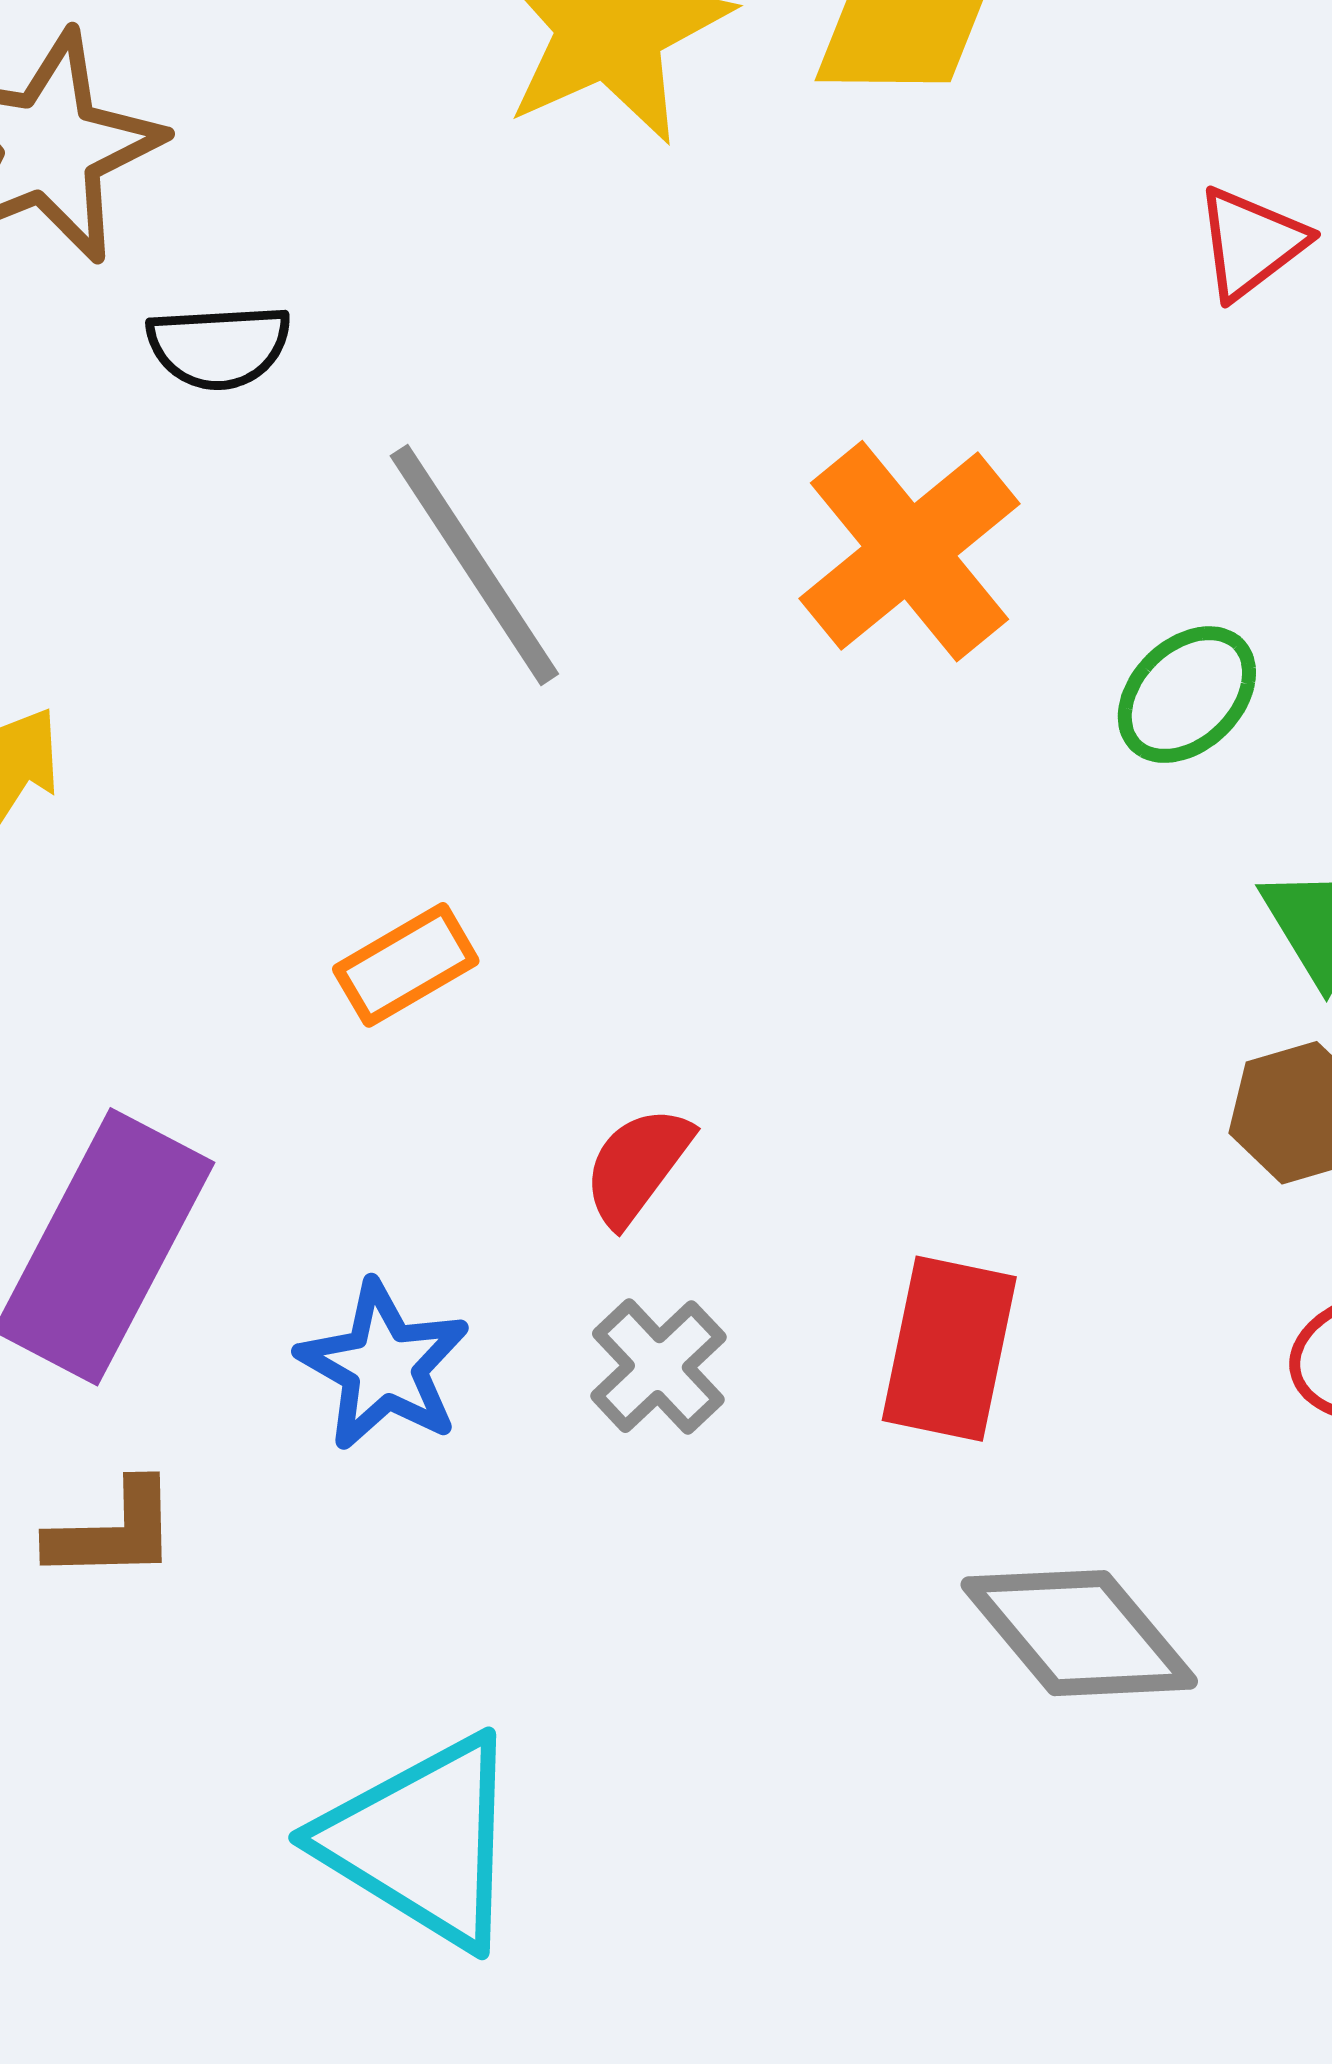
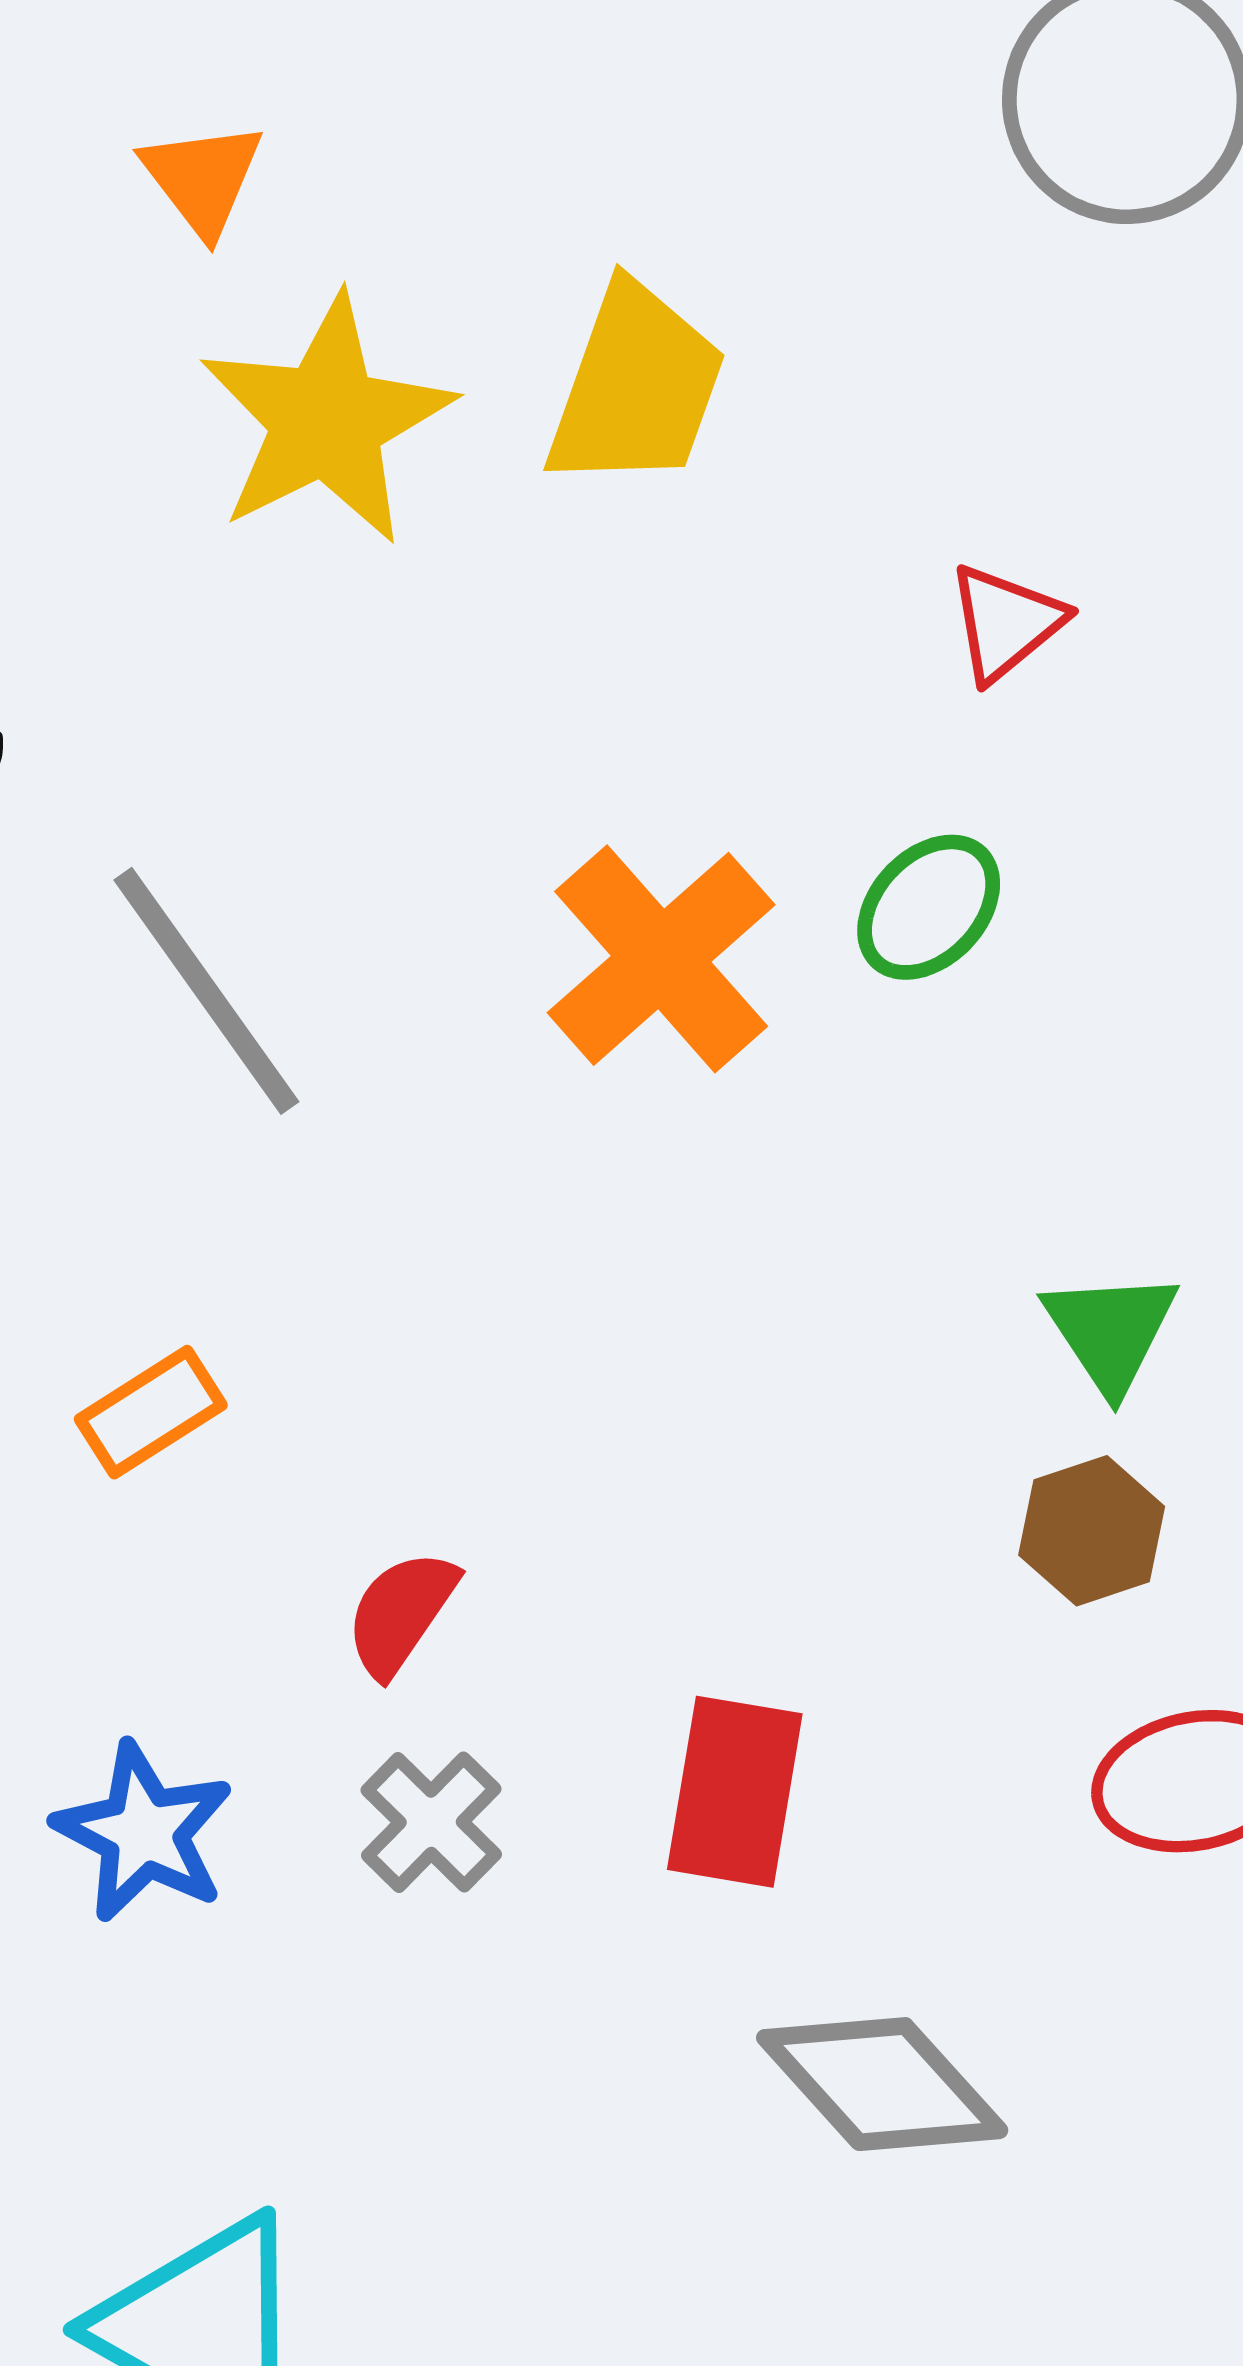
green ellipse: (1187, 695) -> (929, 907), moved

